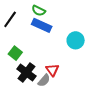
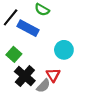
blue rectangle: (42, 25) -> (28, 28), moved
cyan circle: (76, 40) -> (64, 50), moved

